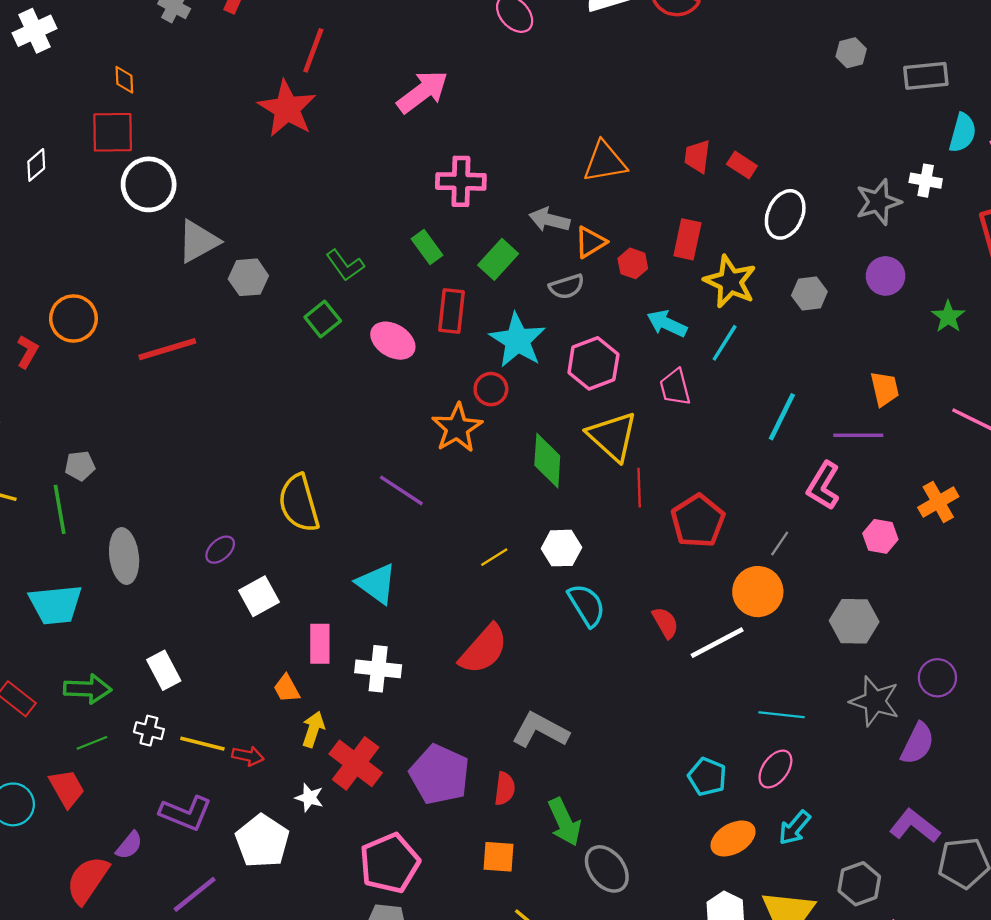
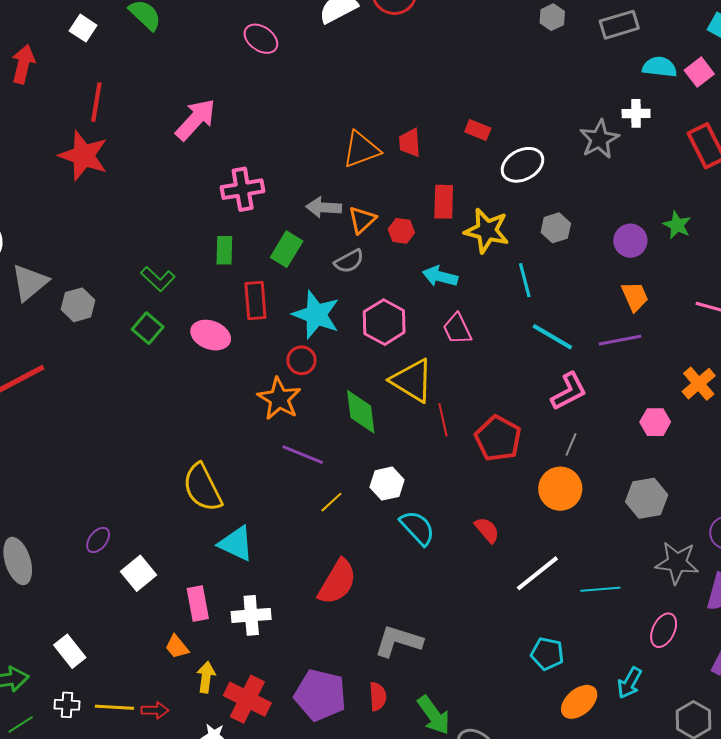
cyan semicircle: (963, 133) -> (660, 67), turned -88
red trapezoid: (697, 156) -> (410, 143), moved
white ellipse: (785, 214) -> (522, 165), turned 48
green rectangle: (427, 247) -> (224, 250), turned 48
purple circle: (886, 276) -> (630, 241), moved
cyan line: (725, 343) -> (525, 280), moved, turned -36
cyan line: (782, 417) -> (552, 337), turned -75
pink L-shape: (823, 486) -> (569, 391), moved, turned -138
purple line: (401, 490) -> (303, 455), moved
yellow semicircle: (299, 503) -> (202, 488), moved
white line: (717, 643) -> (537, 573), moved
pink ellipse: (775, 769) -> (664, 630), moved

